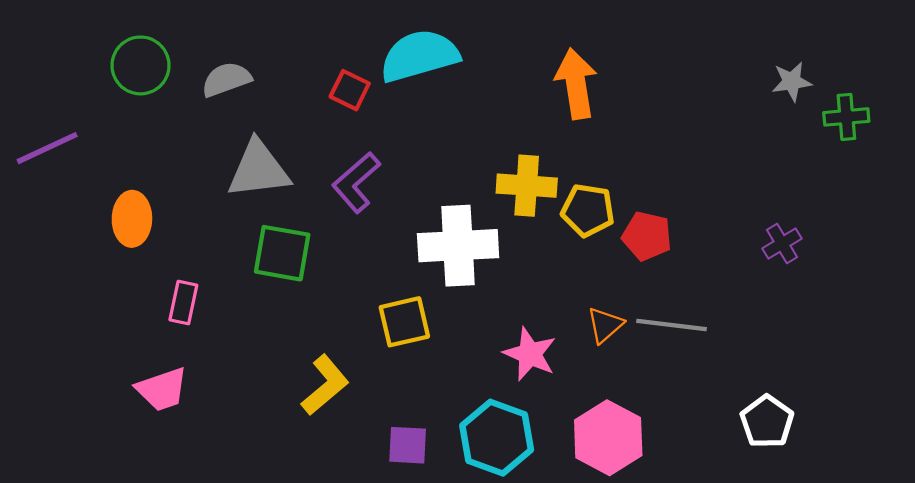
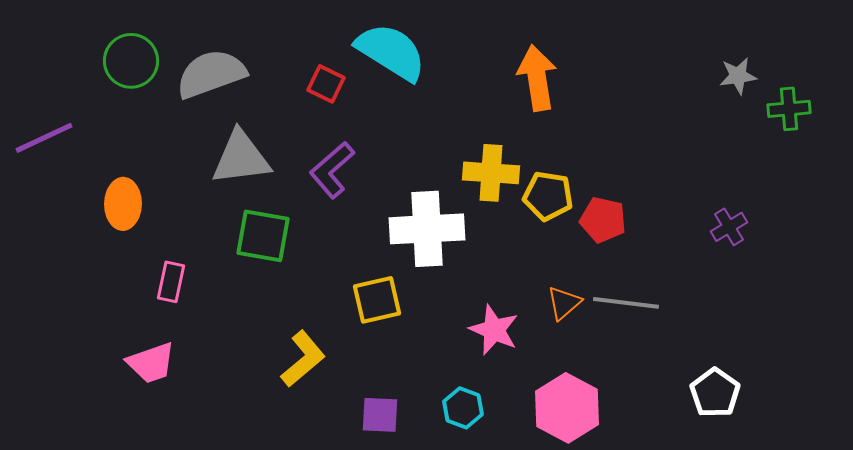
cyan semicircle: (419, 56) -> (391, 52), turned 48
gray semicircle: (226, 79) -> (211, 74), size x1.5
cyan hexagon: (497, 438) -> (463, 408), size x0.6

